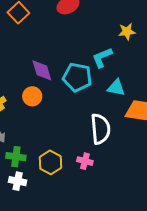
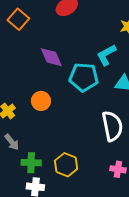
purple diamond: (42, 70) -> (51, 57), moved
pink cross: (85, 161) -> (118, 169), moved

